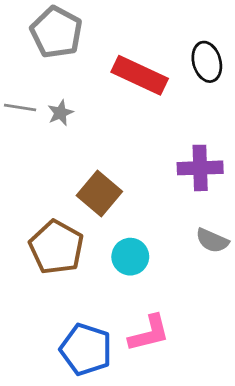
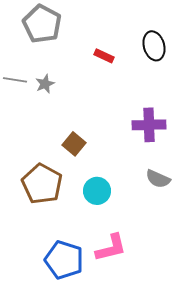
red rectangle: (140, 75) -> (104, 56), size x0.5
brown square: (99, 193) -> (74, 144), size x0.7

